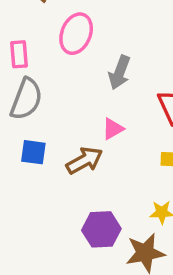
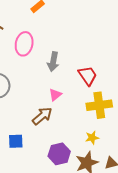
blue square: (33, 152) -> (16, 141), moved

